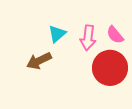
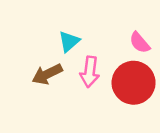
pink arrow: (88, 38) -> (90, 72), moved

